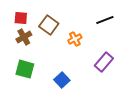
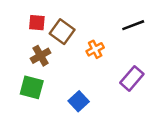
red square: (21, 18) -> (37, 23), moved
brown cross: (24, 37) -> (41, 56), moved

